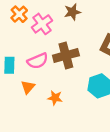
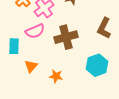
pink semicircle: (38, 61) -> (35, 31), moved

